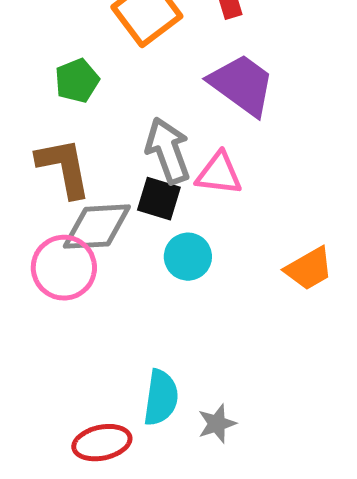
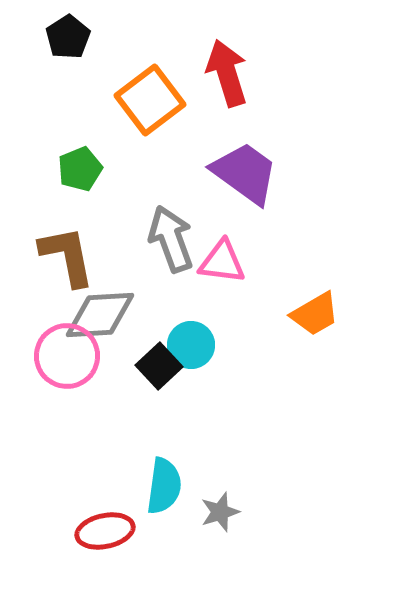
black square: (159, 199) -> (159, 366), moved, turned 30
orange trapezoid: (309, 269) -> (315, 314), moved

